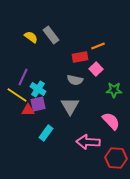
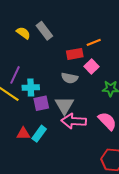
cyan cross: (38, 89) -> (31, 87), turned -35
purple square: (38, 104) -> (41, 103), moved
red triangle: (28, 110) -> (23, 134), moved
pink arrow: (88, 142) -> (74, 121), moved

